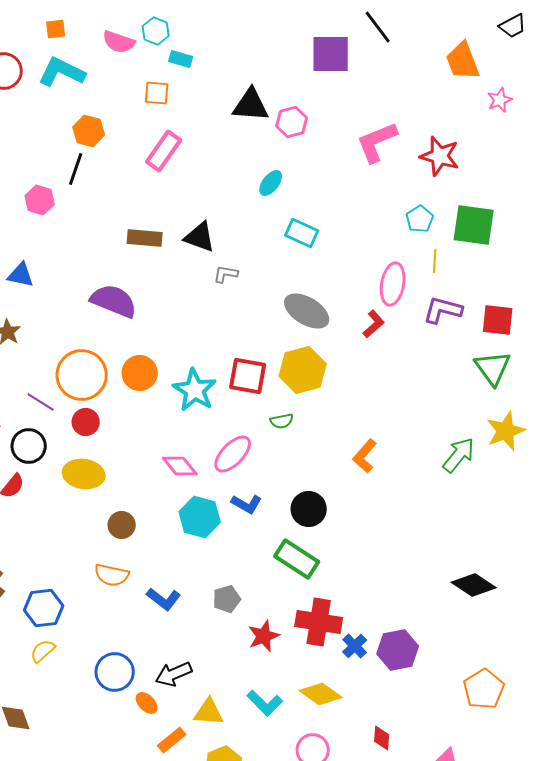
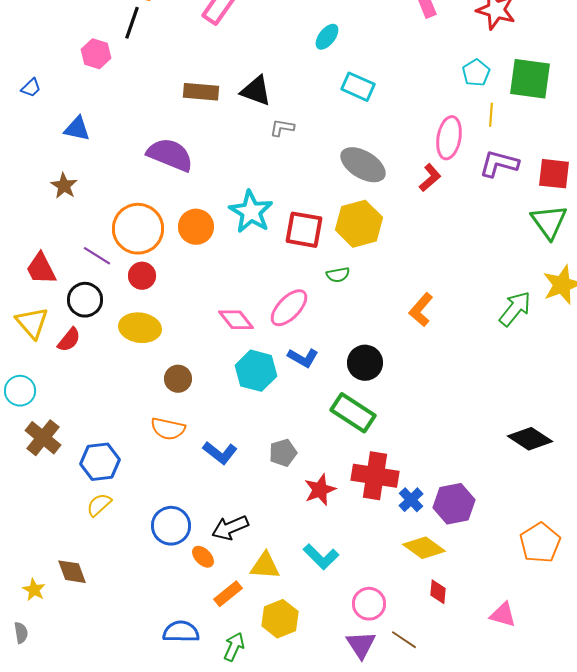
cyan star: (195, 390) -> (251, 212), moved
yellow diamond: (321, 694) -> (424, 548), moved

